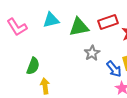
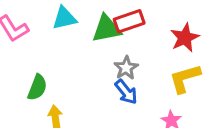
red rectangle: (108, 22) -> (129, 21), moved
blue arrow: (114, 69) -> (126, 92), moved

